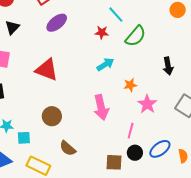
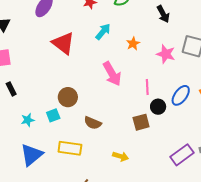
red triangle: (47, 70) -> (63, 43), moved, turned 35
pink star: (147, 104) -> (166, 54), moved
cyan square: (24, 138) -> (53, 115), moved

